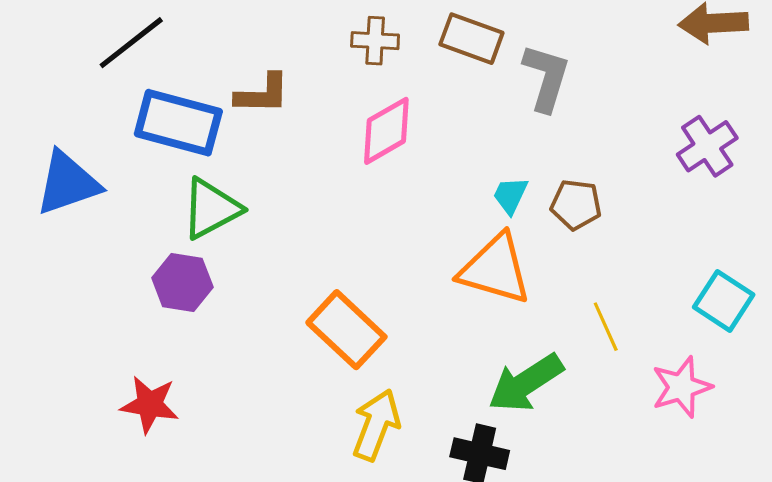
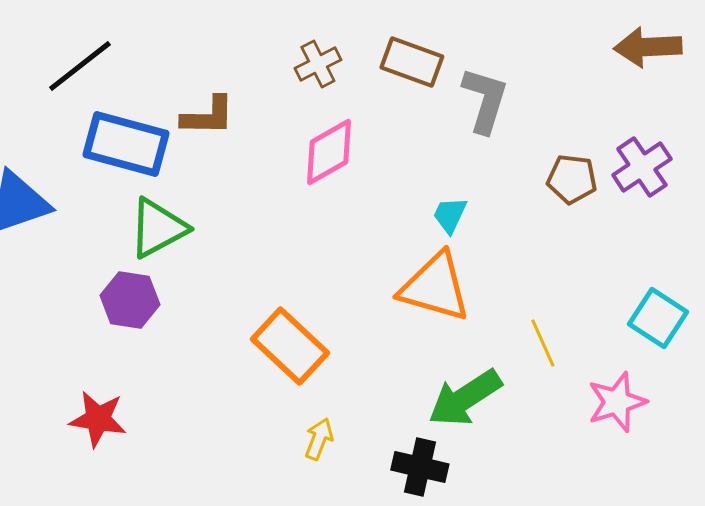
brown cross: (375, 41) -> (318, 64), turned -30
brown pentagon: (576, 205) -> (572, 179), moved
yellow arrow: (376, 425) -> (319, 439), size x0.6

